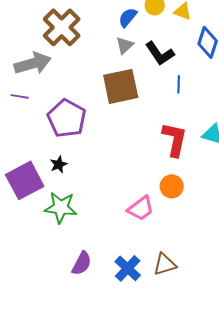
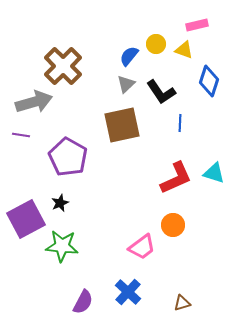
red L-shape: (175, 139) -> (176, 178), turned 54
brown triangle: (165, 264) -> (182, 303), moved, size x0.7
blue cross: (128, 268) -> (128, 292), moved

